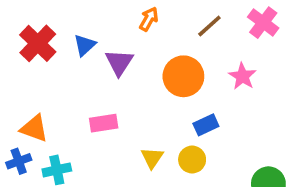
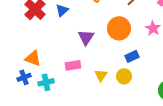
purple triangle: (119, 62) -> (86, 37), moved
pink rectangle: (104, 123) -> (73, 65), moved

